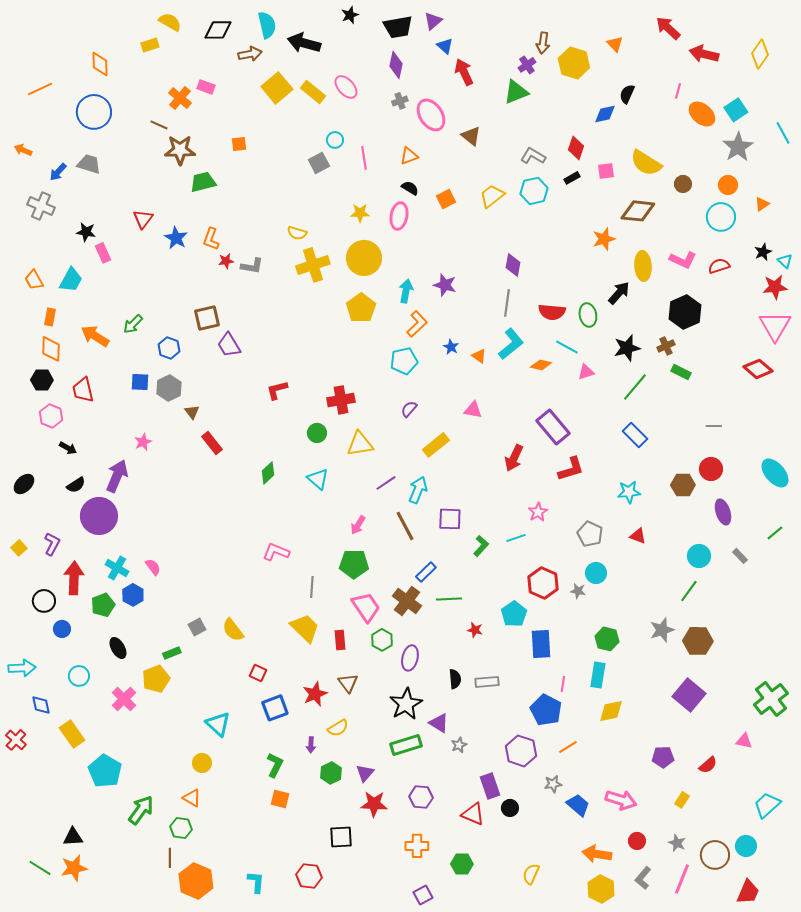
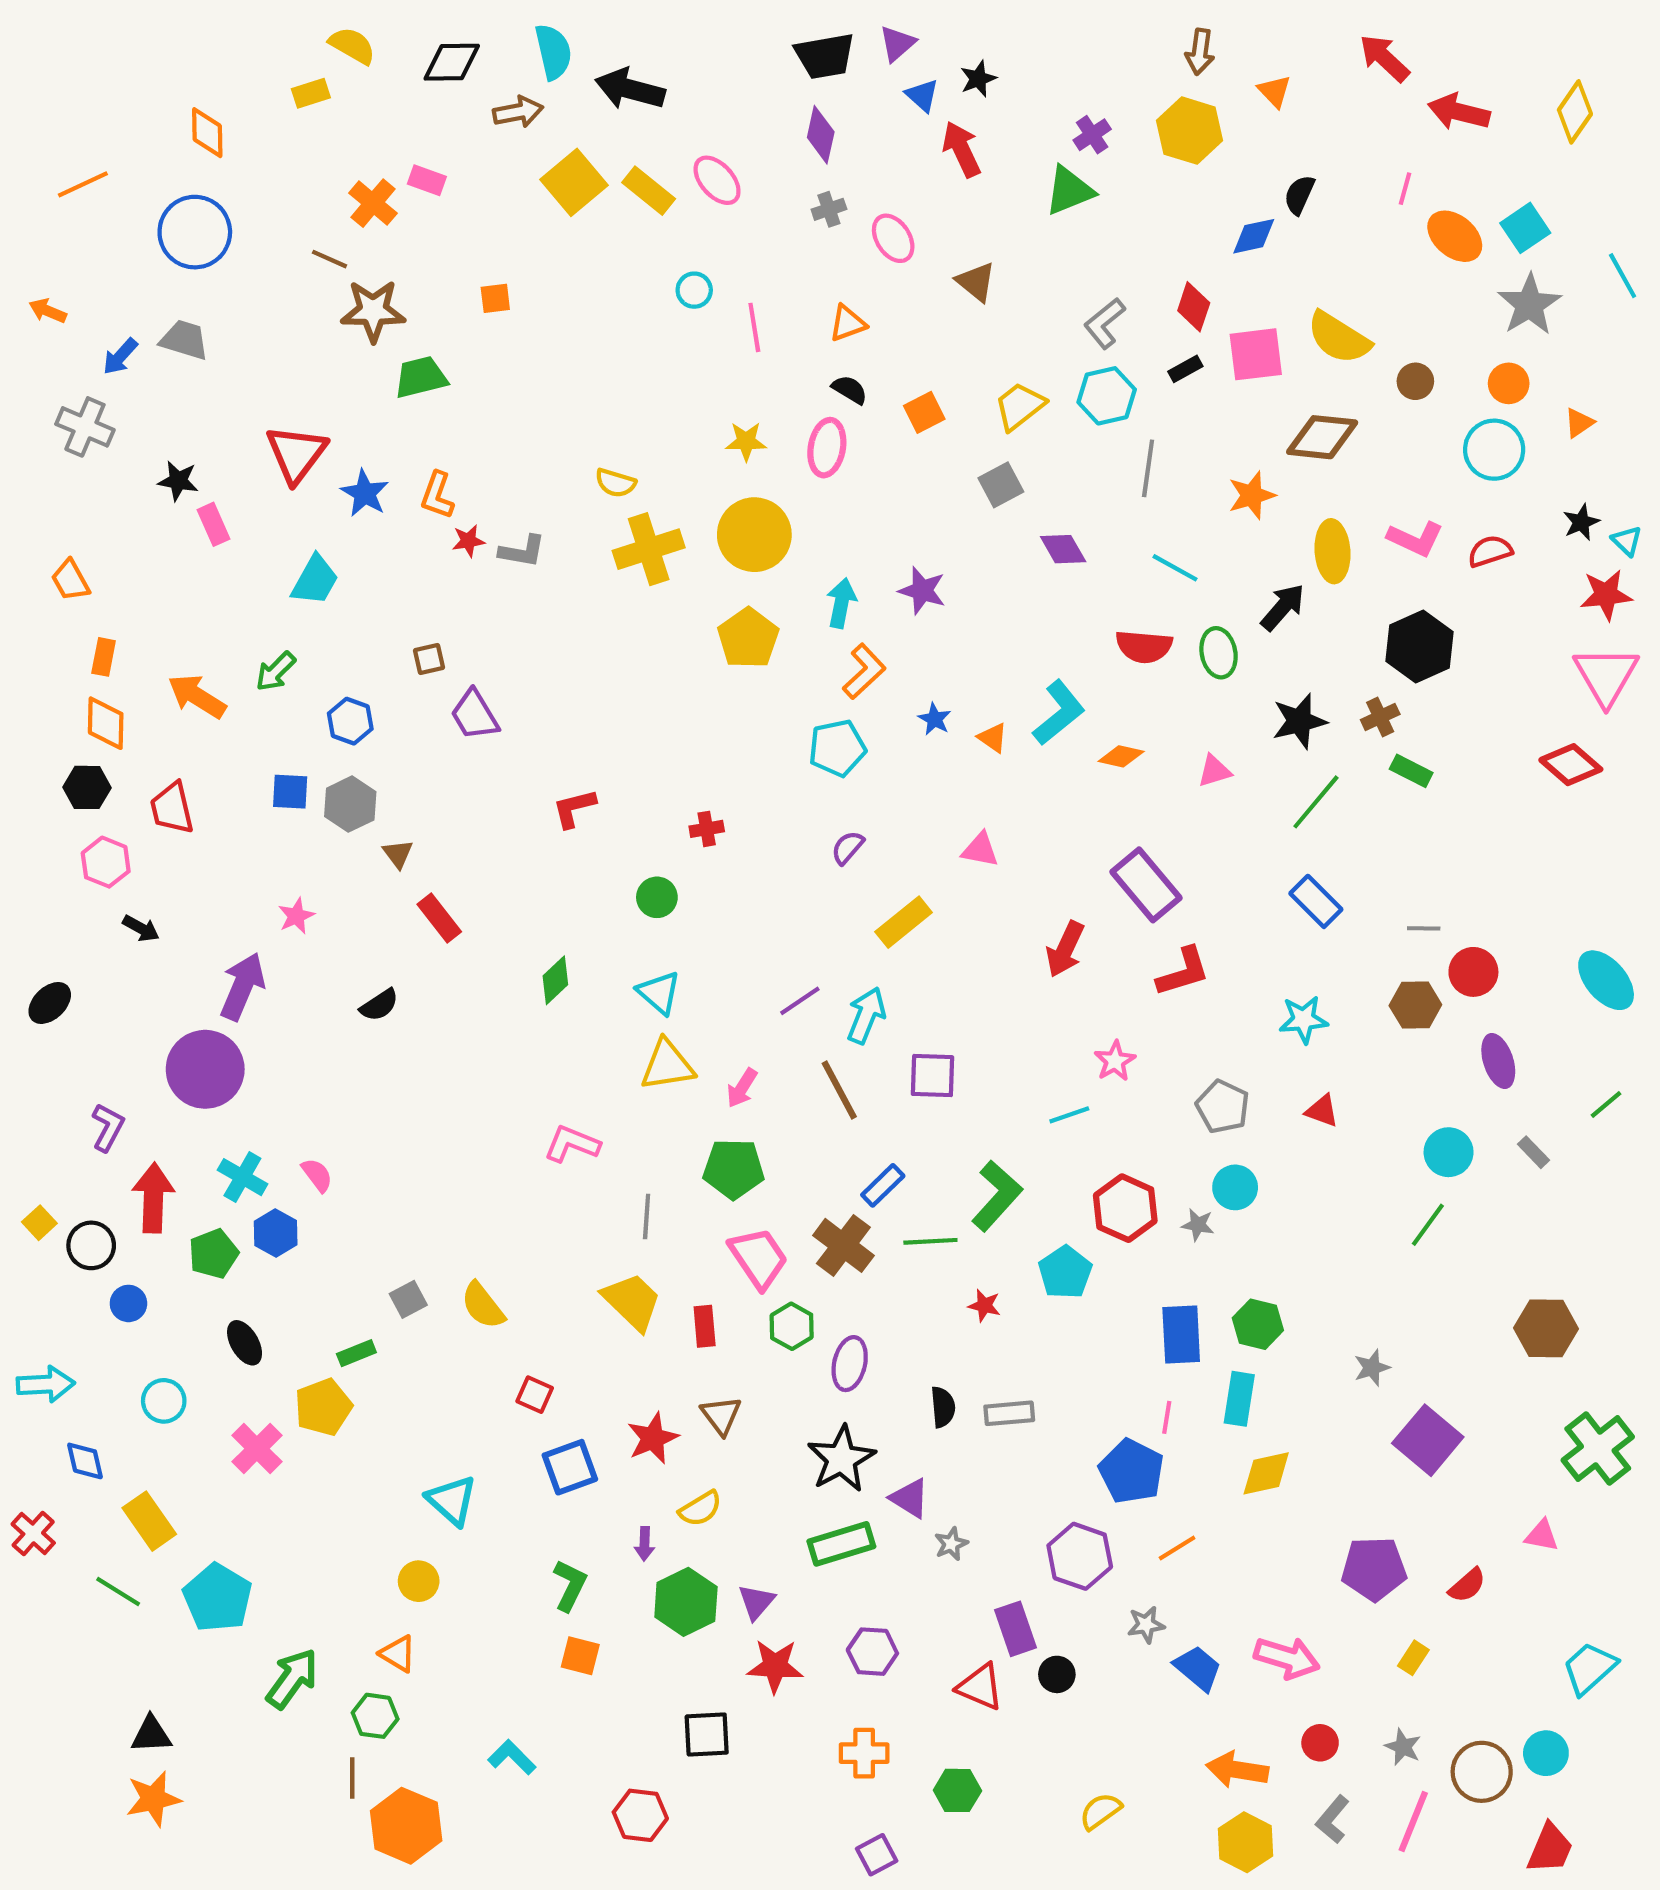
black star: (350, 15) -> (978, 79), moved
brown arrow: (543, 43) -> (1200, 52), moved
pink ellipse: (431, 115) -> (893, 238), size x0.7
gray L-shape: (533, 156) -> (1105, 323), turned -70
gray square: (319, 163) -> (1001, 485), moved
pink square: (606, 171) -> (1256, 354), size x1.6
red triangle: (143, 219) -> (296, 454), size x1.5
purple diamond: (513, 265) -> (1063, 549), turned -40
cyan trapezoid: (71, 280) -> (315, 580), moved
gray line: (507, 303) -> (1148, 468), moved
brown square: (207, 318) -> (429, 659), size x0.6
cyan line: (567, 347) -> (1175, 568), moved
red cross: (341, 400) -> (707, 829), size x0.6
gray line: (714, 426) -> (1424, 928), moved
yellow triangle: (360, 444) -> (667, 1065), moved
black semicircle: (76, 485) -> (379, 1005), moved
green L-shape: (481, 546) -> (997, 1196), moved, size x1.6
yellow square: (19, 548) -> (39, 1223), moved
gray star: (662, 630) -> (1372, 1368), moved, size x0.7
brown hexagon: (698, 641) -> (1546, 1328), moved
blue rectangle: (541, 644) -> (1181, 1335), moved
purple pentagon: (663, 757) -> (1374, 1569), size x1.4
green hexagon: (331, 773) -> (686, 1602), size x1.4
green line: (40, 868) -> (118, 1592), moved
yellow semicircle: (531, 874) -> (1100, 1811), turned 30
cyan L-shape: (256, 882) -> (512, 1757), moved, turned -50

